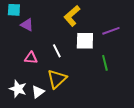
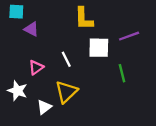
yellow L-shape: (72, 16) -> (84, 19), turned -50
pink triangle: (31, 58) -> (36, 67), turned -40
white star: (18, 89) -> (17, 91), moved

